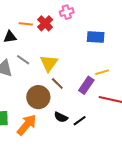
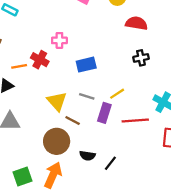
pink cross: (67, 12) -> (59, 40), turned 32
blue rectangle: (96, 37) -> (86, 65), moved
gray line: (23, 60) -> (87, 96), moved
black line: (80, 121) -> (110, 163), moved

